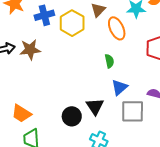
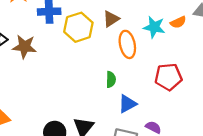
blue triangle: (120, 87) -> (127, 104), moved

